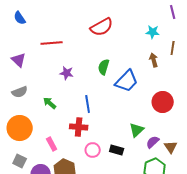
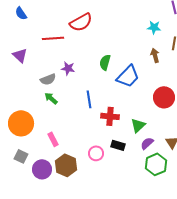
red semicircle: (102, 27) -> (81, 22), moved
gray semicircle: (20, 92) -> (48, 79), moved
red cross: (79, 127) -> (110, 116), moved
purple semicircle: (153, 142) -> (147, 143), moved
pink circle: (93, 150) -> (96, 153), moved

